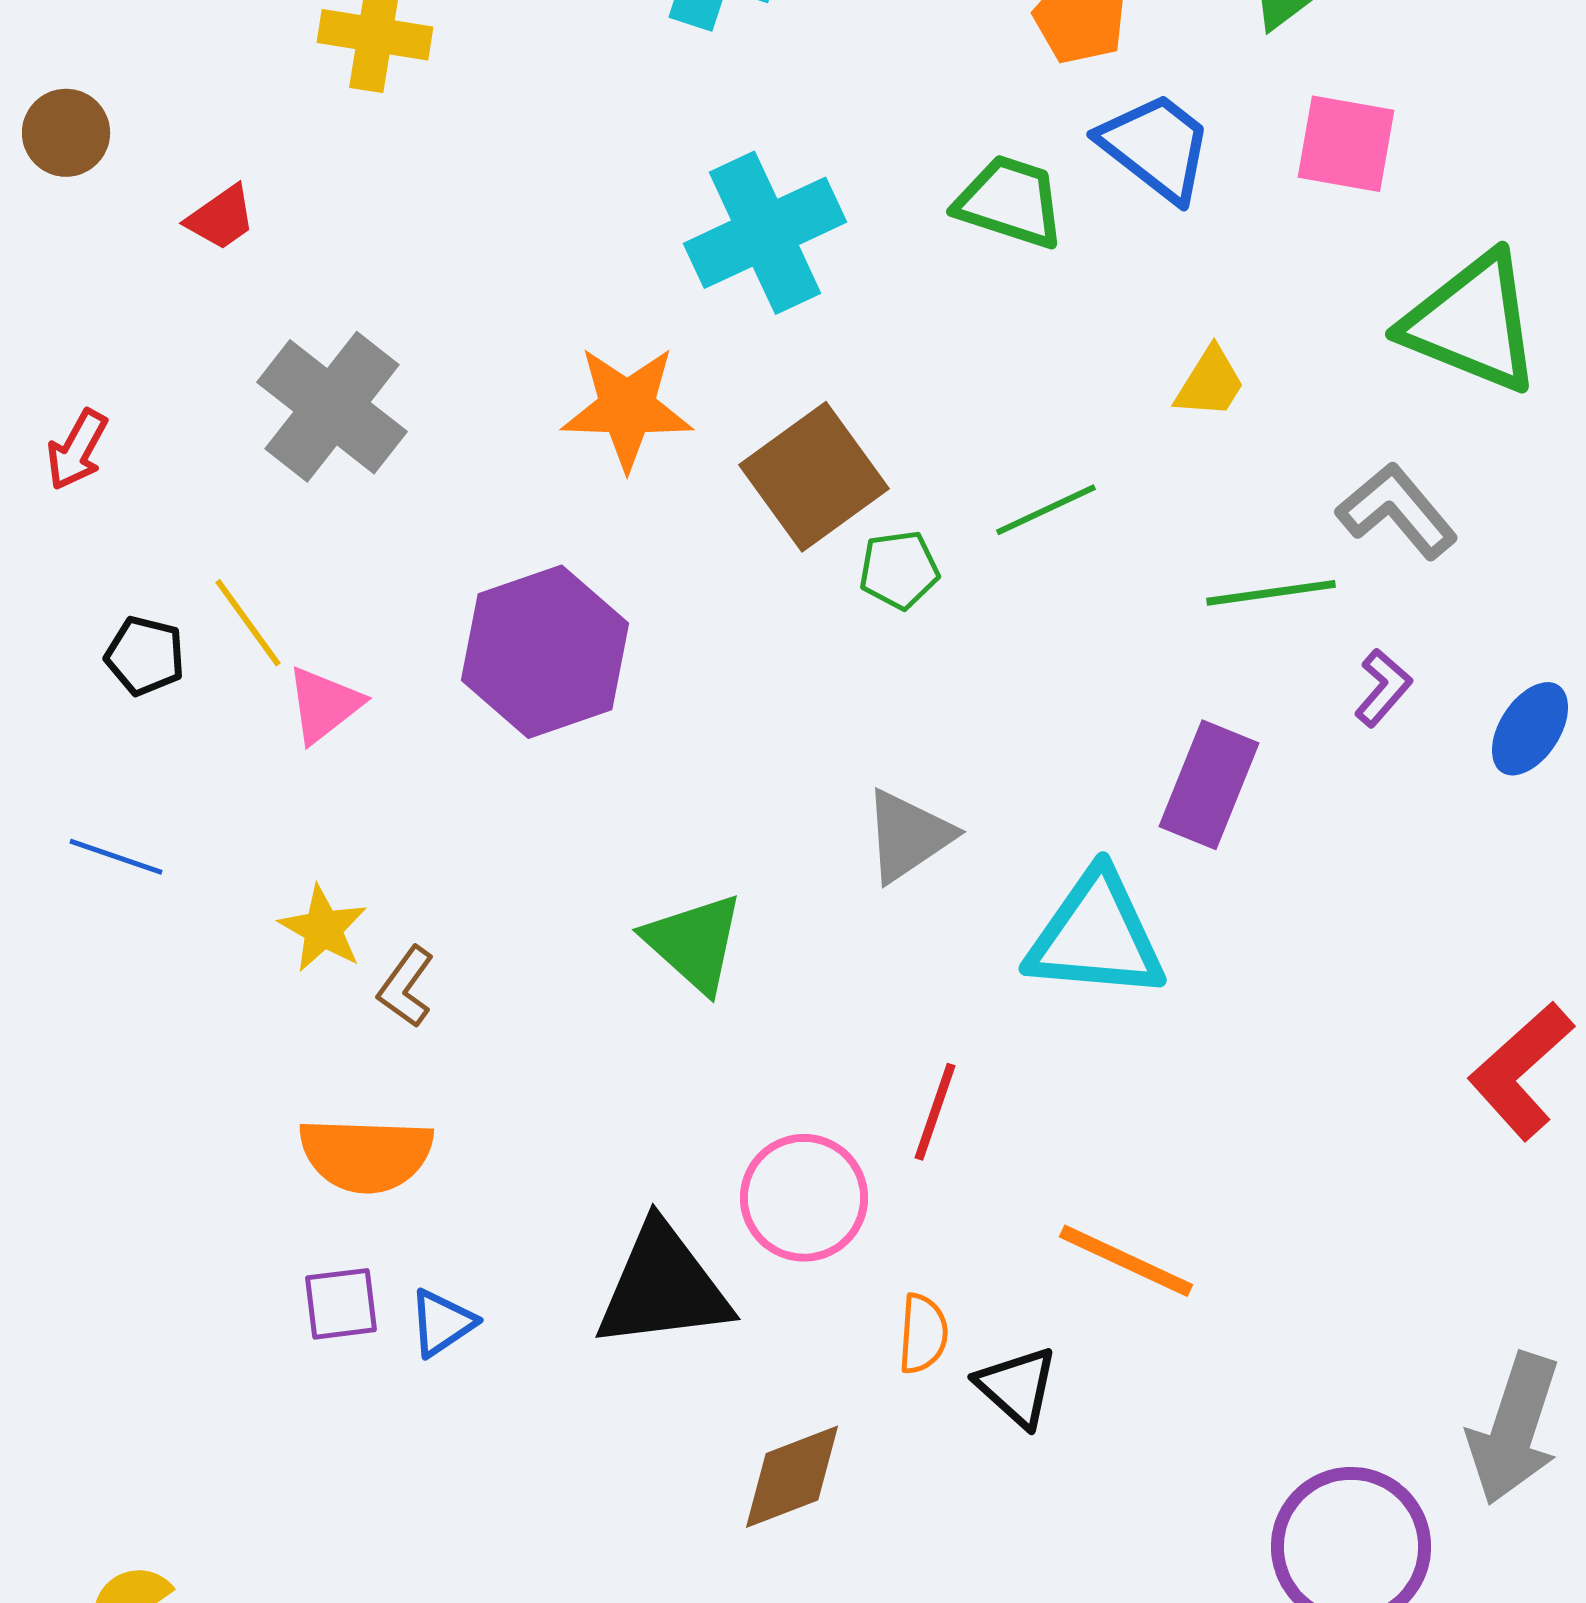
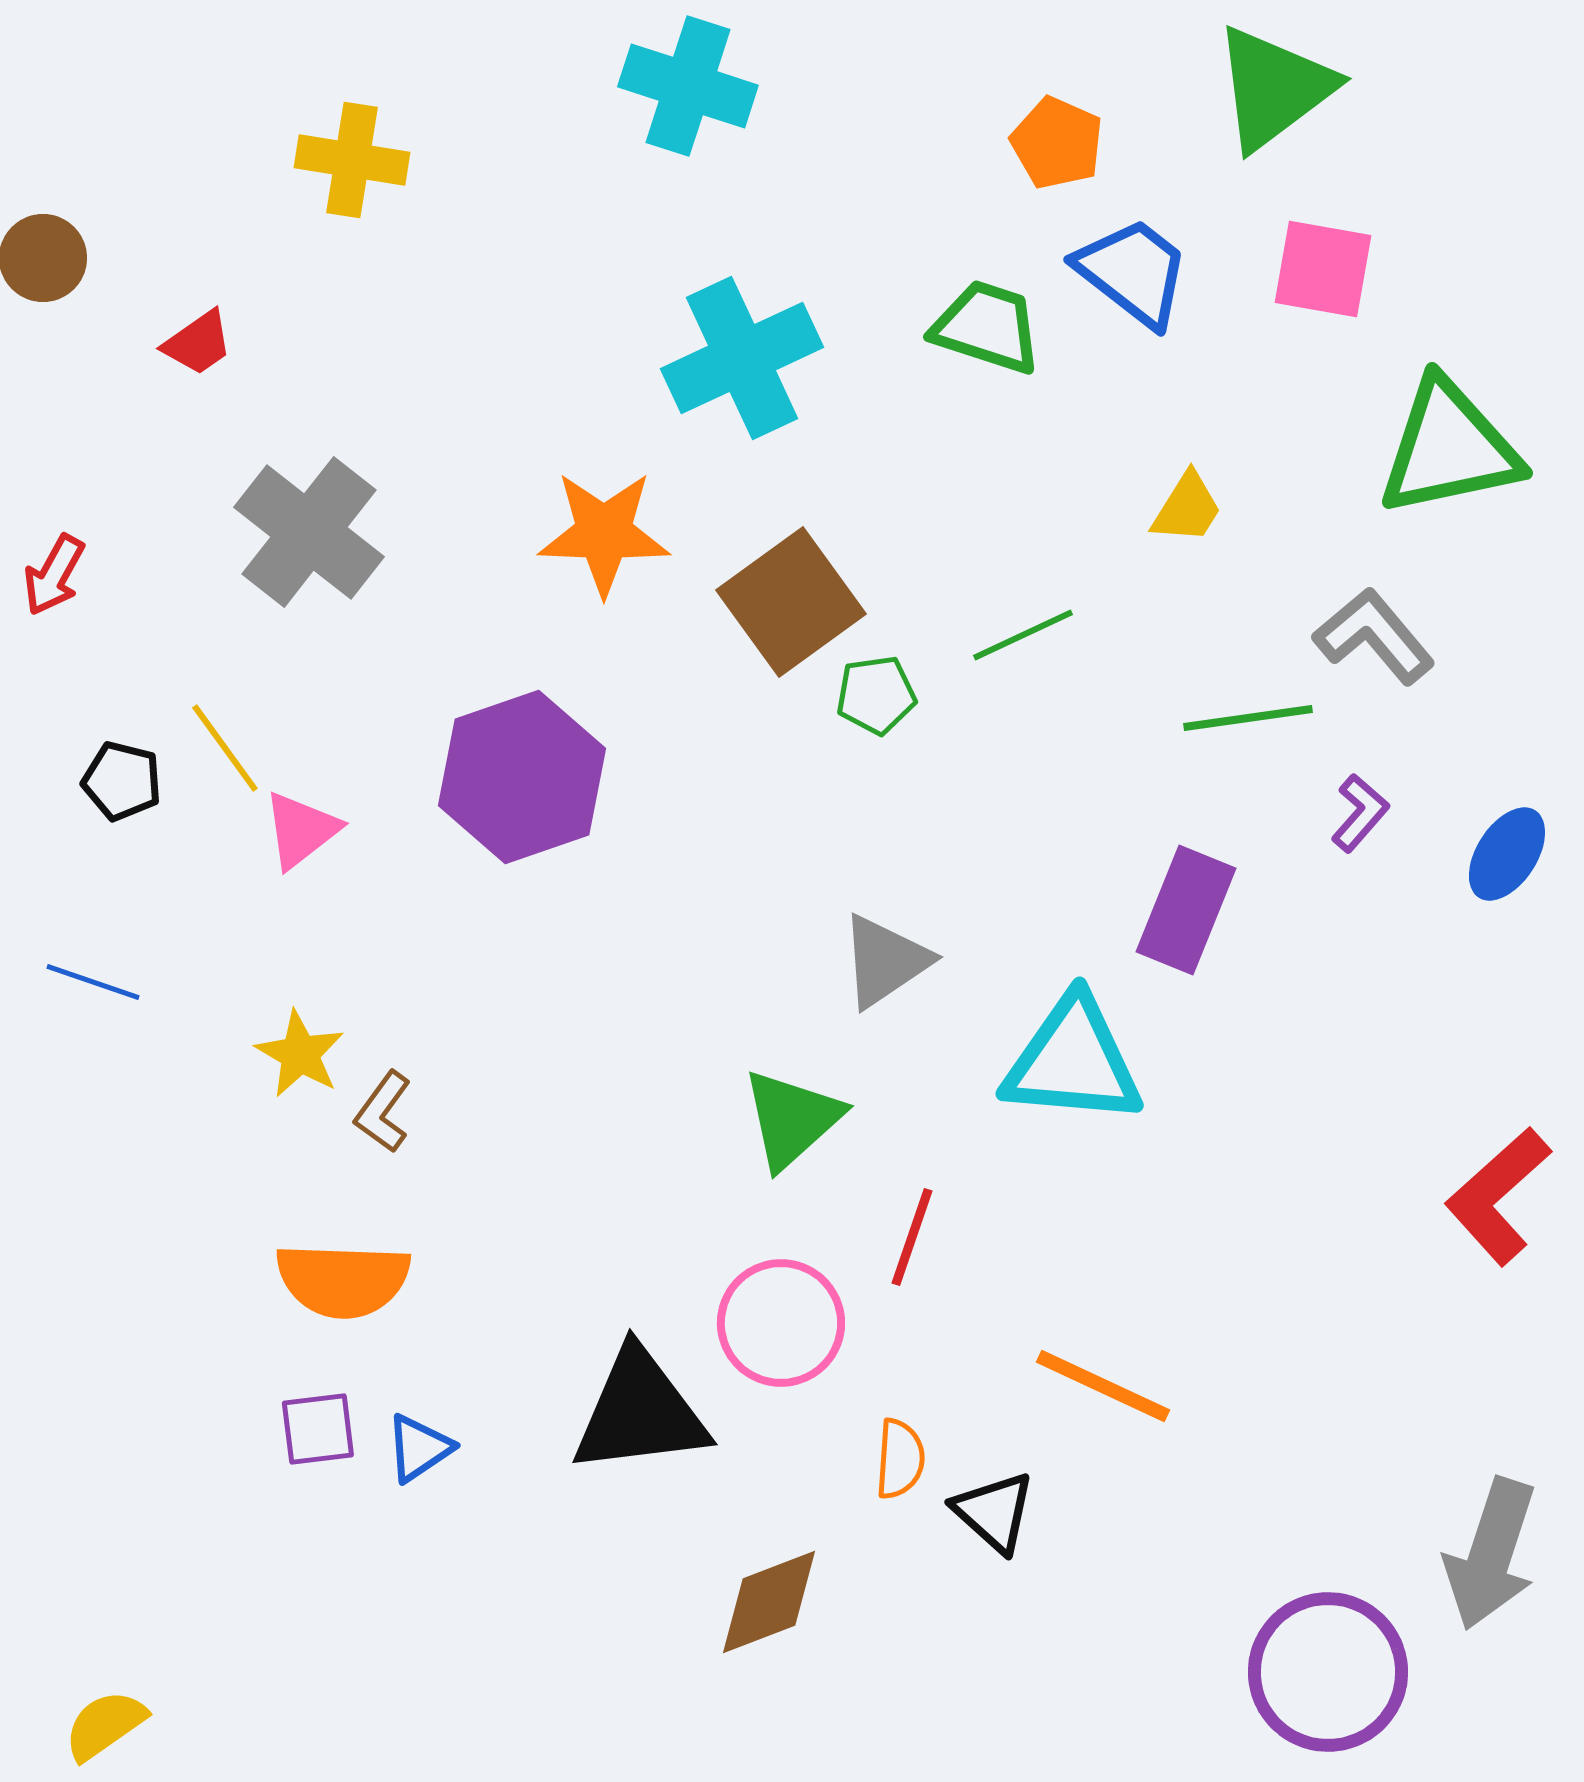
green triangle: (1472, 323) -> (1449, 448), turned -34
green triangle: (694, 943) -> (792, 1119), moved, turned 36

